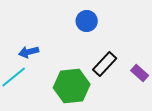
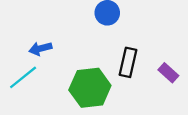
black rectangle: (105, 64) -> (128, 62), turned -30

